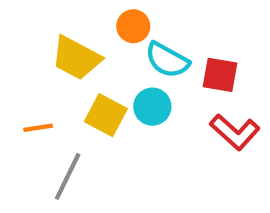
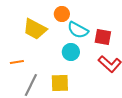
yellow square: (106, 115) -> (60, 83), moved, turned -30

